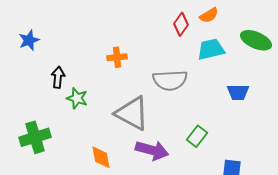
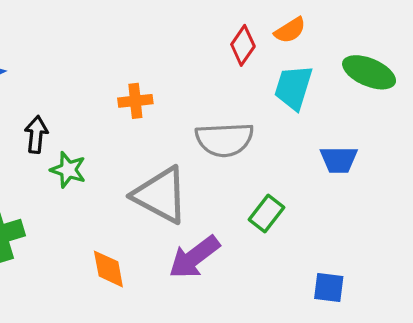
cyan trapezoid: (211, 49) -> (293, 87), turned -60
green rectangle: (197, 136) -> (266, 213), moved
purple arrow: (152, 150) -> (194, 257), turned 128

